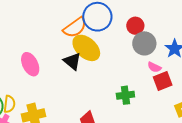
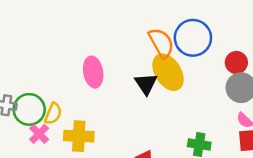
orange semicircle: (75, 27) -> (161, 43), turned -100

